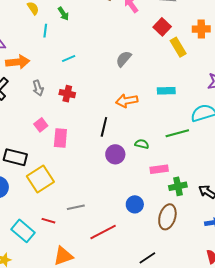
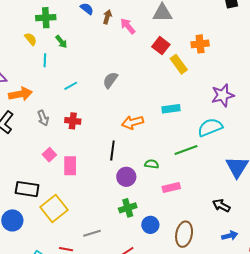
gray semicircle: (124, 59) -> (110, 80), moved
green cross: (178, 186) -> (128, 208), moved

